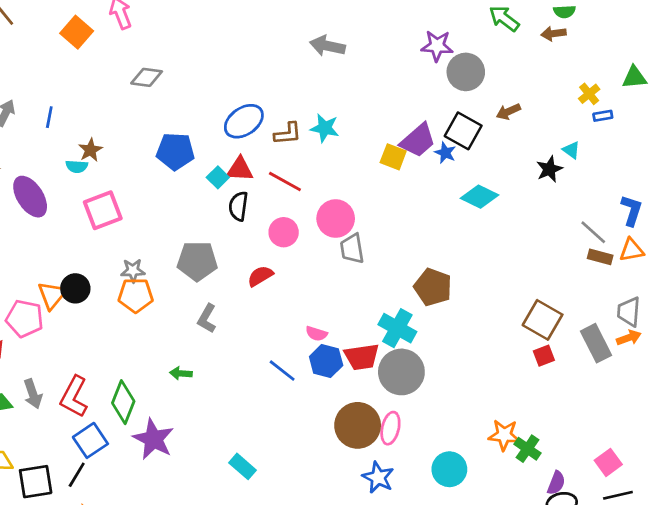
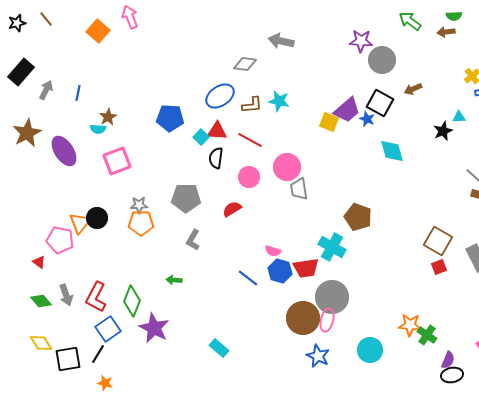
gray diamond: (147, 77) -> (245, 64), moved
cyan triangle: (571, 150) -> (459, 117), turned -40
cyan diamond: (480, 197) -> (392, 151), turned 48
gray circle: (401, 372) -> (332, 297), moved

